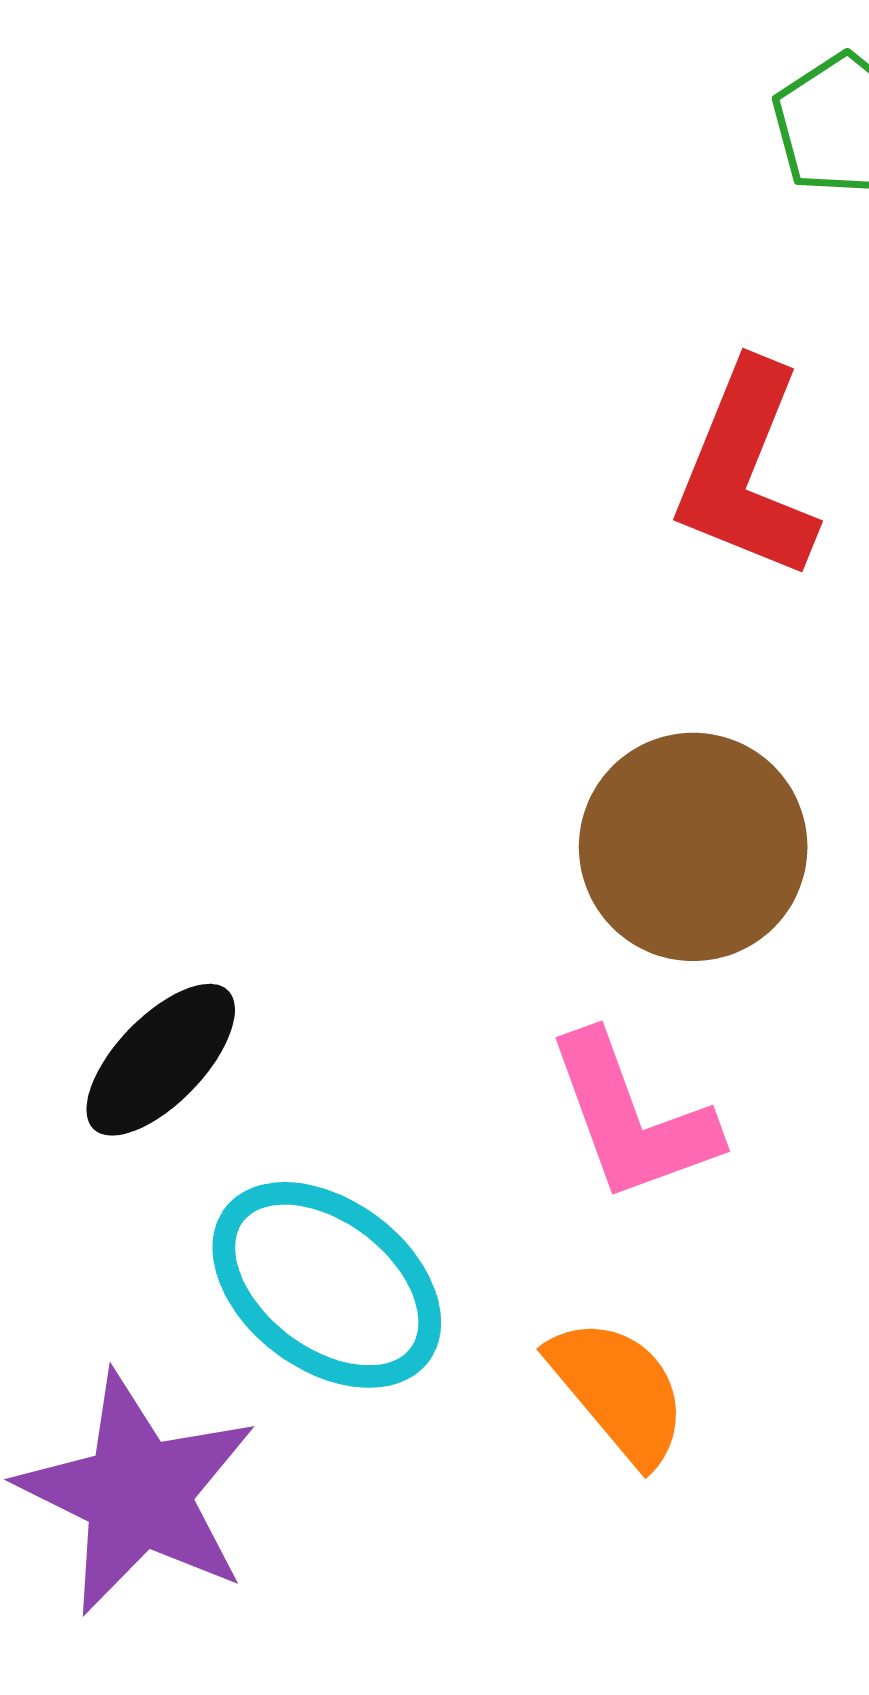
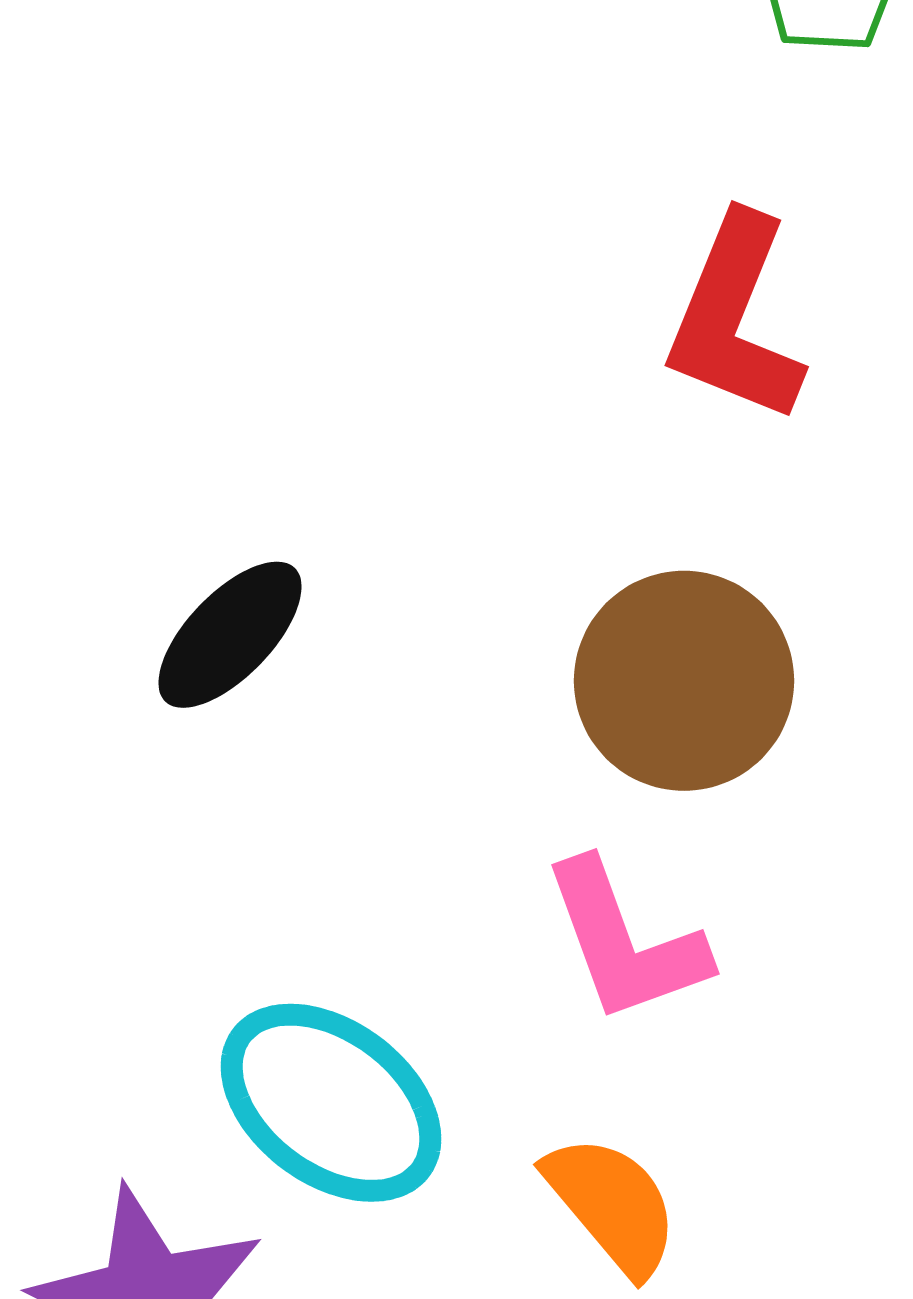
black ellipse: (161, 1060) -> (230, 635), moved

